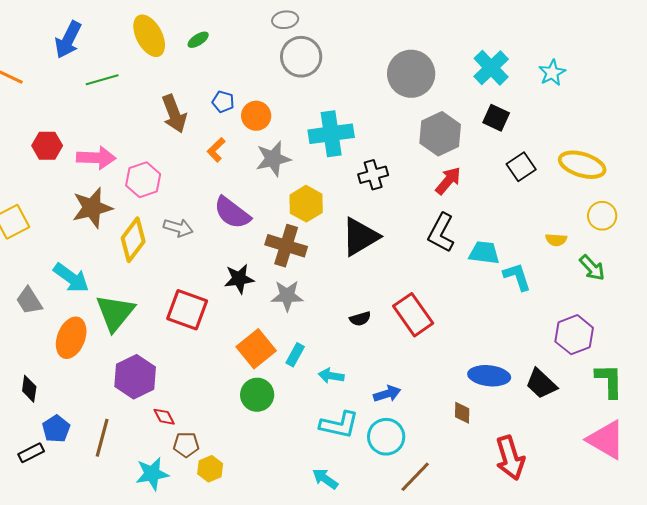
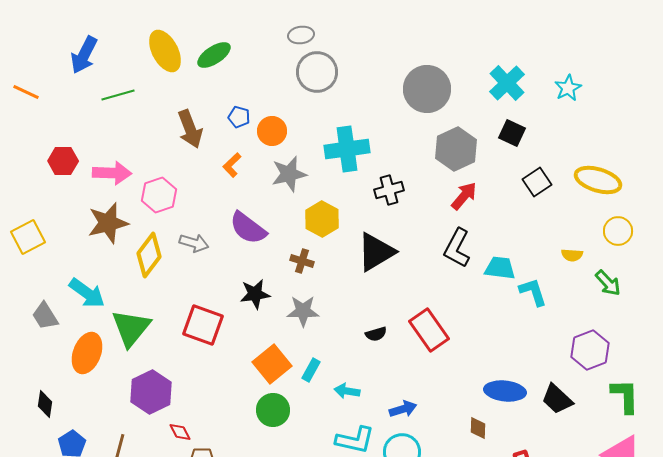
green ellipse: (198, 40) -> (214, 55), size x1.6
brown cross: (286, 246) -> (302, 261), size x0.6

